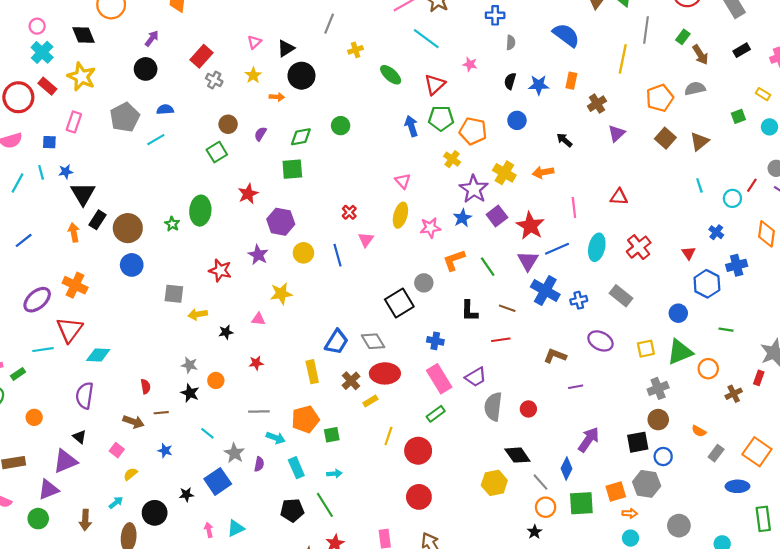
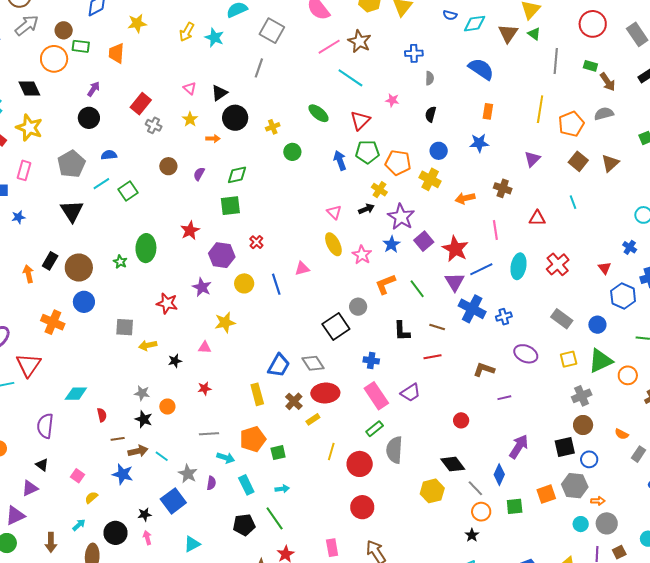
green rectangle: (683, 37) -> (590, 66), turned 72
pink triangle: (254, 42) -> (190, 88), turned -32
yellow cross: (356, 50) -> (273, 127), moved
yellow line: (623, 59) -> (540, 109), moved
blue star: (539, 85) -> (479, 143), moved
brown cross: (597, 104) -> (503, 188), moved, turned -36
green circle: (341, 126) -> (292, 152), moved
black arrow: (564, 140) -> (366, 209), moved, turned 119
green square: (217, 152) -> (128, 191), moved
yellow cross: (504, 173) -> (430, 179), moved
cyan line: (699, 185) -> (573, 202), moved
black triangle: (83, 194) -> (72, 211), moved
red cross: (349, 212) -> (256, 242), moved
yellow ellipse: (400, 215) -> (333, 244), turned -40
pink star: (430, 228) -> (362, 255), turned -30
pink triangle: (366, 240) -> (302, 269), turned 42
orange cross: (75, 285) -> (53, 322), moved
gray rectangle: (621, 296) -> (562, 319), moved
cyan diamond: (98, 355) -> (76, 394), moved
gray semicircle: (493, 407) -> (394, 450), moved
brown arrow: (133, 422) -> (138, 451), moved, turned -30
blue star: (165, 451) -> (123, 474), size x1.5
purple triangle: (65, 461) -> (30, 488), size x0.7
green square: (581, 503) -> (515, 506), size x0.7
orange arrow: (630, 513) -> (598, 501), moved
pink arrow: (209, 530) -> (147, 538), moved
cyan circle: (631, 538) -> (581, 524), moved

